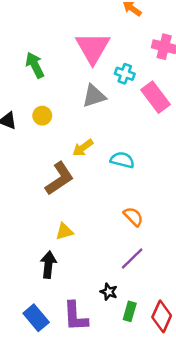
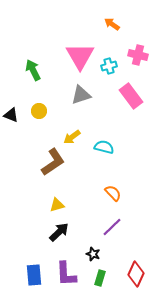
cyan cross: (125, 74) -> (109, 66), moved, turned -35
black arrow: (48, 265) -> (59, 232), moved, turned 40
green rectangle: (130, 311) -> (100, 278), moved
blue rectangle: (36, 318) -> (34, 275), turned 35

